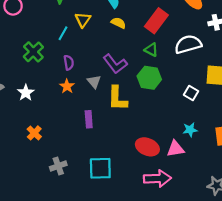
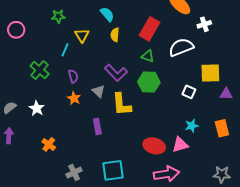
yellow semicircle: (118, 23) -> (115, 35), turned -104

